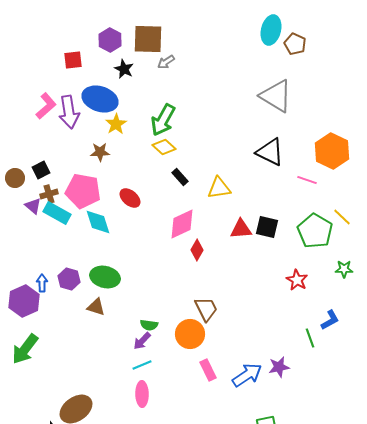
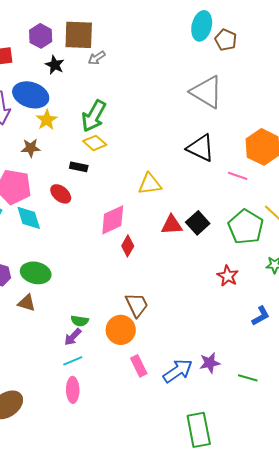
black rectangle: (180, 177) -> (79, 167), moved, turned -36
black square: (267, 227) -> (198, 223), turned 35
green line: (310, 338) -> (248, 378), moved, turned -54

